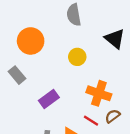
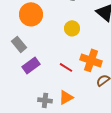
purple rectangle: (49, 99) -> (31, 65), moved
red line: (91, 121) -> (66, 67), moved

